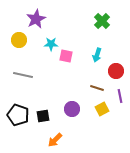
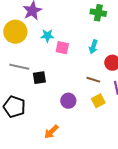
green cross: (102, 21) -> (98, 13), turned -35
yellow circle: (19, 40) -> (15, 32), size x1.5
black square: (43, 116) -> (39, 78), moved

